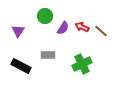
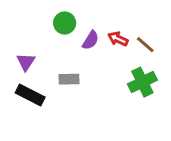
purple triangle: (18, 31) -> (26, 62), moved
green cross: (82, 64) -> (142, 82), moved

